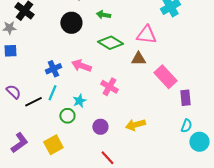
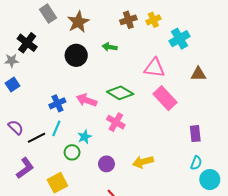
green diamond: (110, 43) -> (120, 93), moved
blue square: (10, 51) -> (13, 85), turned -32
brown triangle: (138, 59) -> (198, 74), moved
pink rectangle: (165, 77) -> (165, 98), moved
purple L-shape: (19, 143) -> (25, 168), moved

